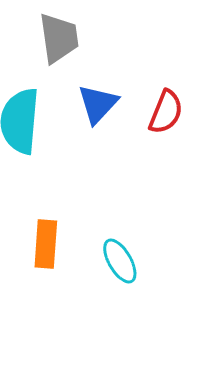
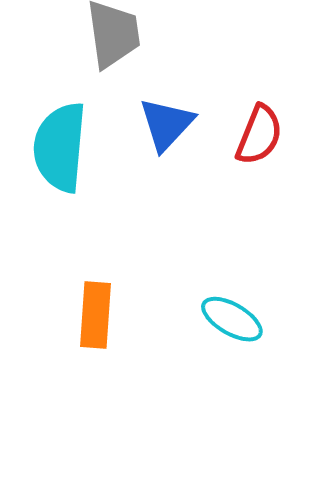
cyan ellipse: (120, 261) -> (232, 319), moved, turned -30

